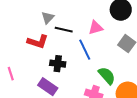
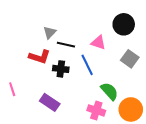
pink triangle: (96, 28) -> (98, 43), turned 35
black cross: (58, 64) -> (61, 69), moved

